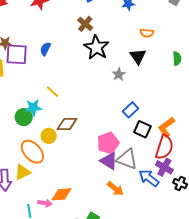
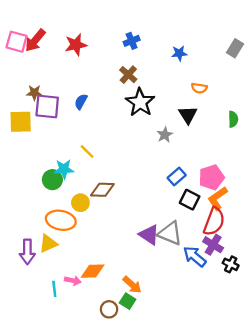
pink pentagon: (108, 143) -> (211, 177), moved
orange ellipse: (32, 152) -> (61, 220), turned -40
orange arrow: (115, 189) -> (132, 285), moved

